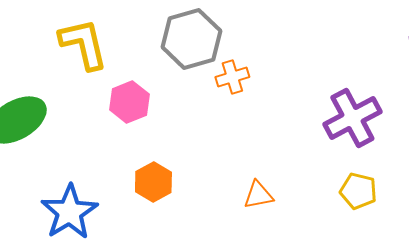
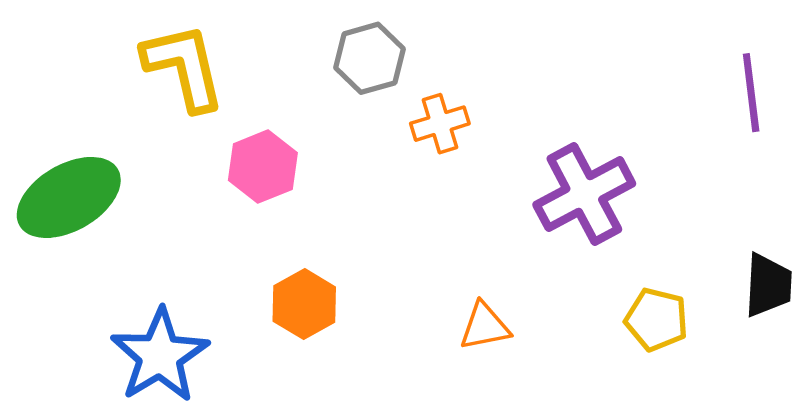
gray hexagon: (191, 39) -> (369, 58), size x0.7
purple cross: (352, 118) -> (584, 194), moved

